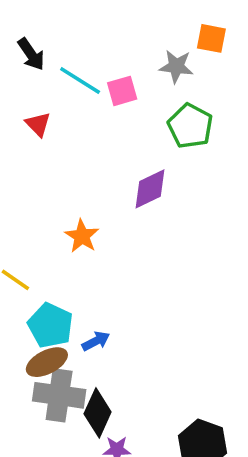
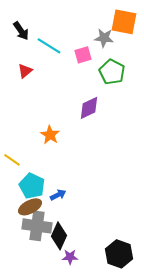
orange square: (211, 38) -> (124, 22), size x1.5
pink square: (122, 91) -> (83, 55), moved
red triangle: (38, 124) -> (25, 71), turned 35

